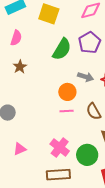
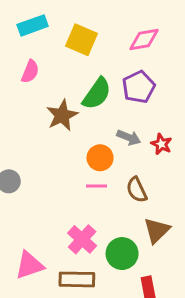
brown star: (20, 67) -> (62, 115), moved, size x1.5
pink triangle: (20, 149) -> (29, 265), moved, size x1.5

